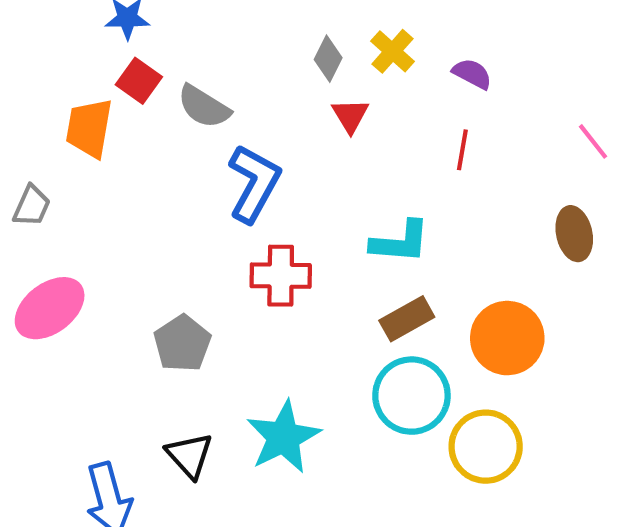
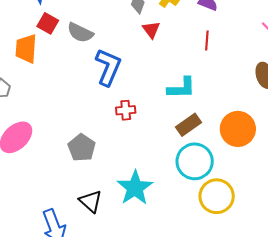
red cross: (281, 276) -> (126, 110), size x0.7
yellow circle: (486, 447) -> (217, 196), moved

